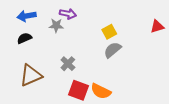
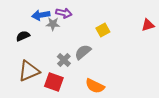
blue arrow: (27, 16) -> (41, 15), moved
gray semicircle: (112, 50) -> (83, 52), moved
red square: (79, 90) -> (54, 82), moved

